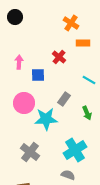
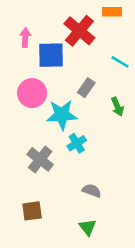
red cross: (59, 57) -> (79, 31), size x1.6
blue square: (38, 75) -> (51, 55), size x1.5
cyan cross: (75, 150) -> (77, 143), moved, size x0.6

